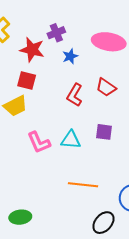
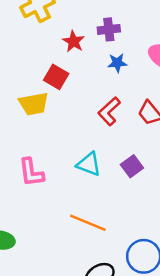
red star: (32, 50) -> (74, 41), size x0.7
purple square: (104, 132) -> (132, 166), turned 30
pink L-shape: (39, 142) -> (31, 172), moved

